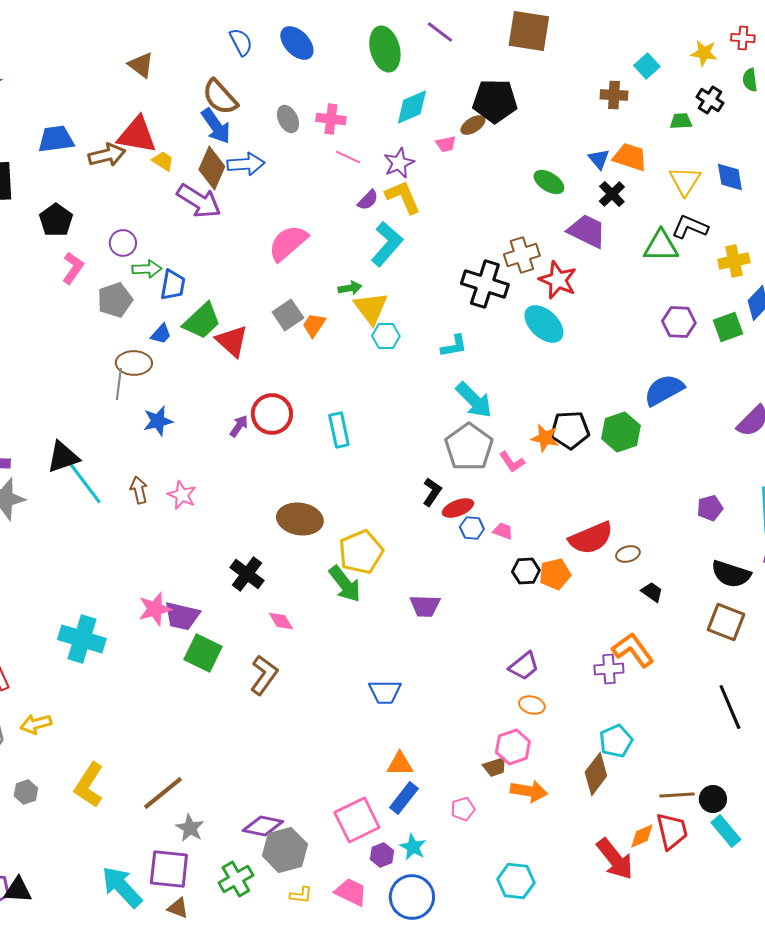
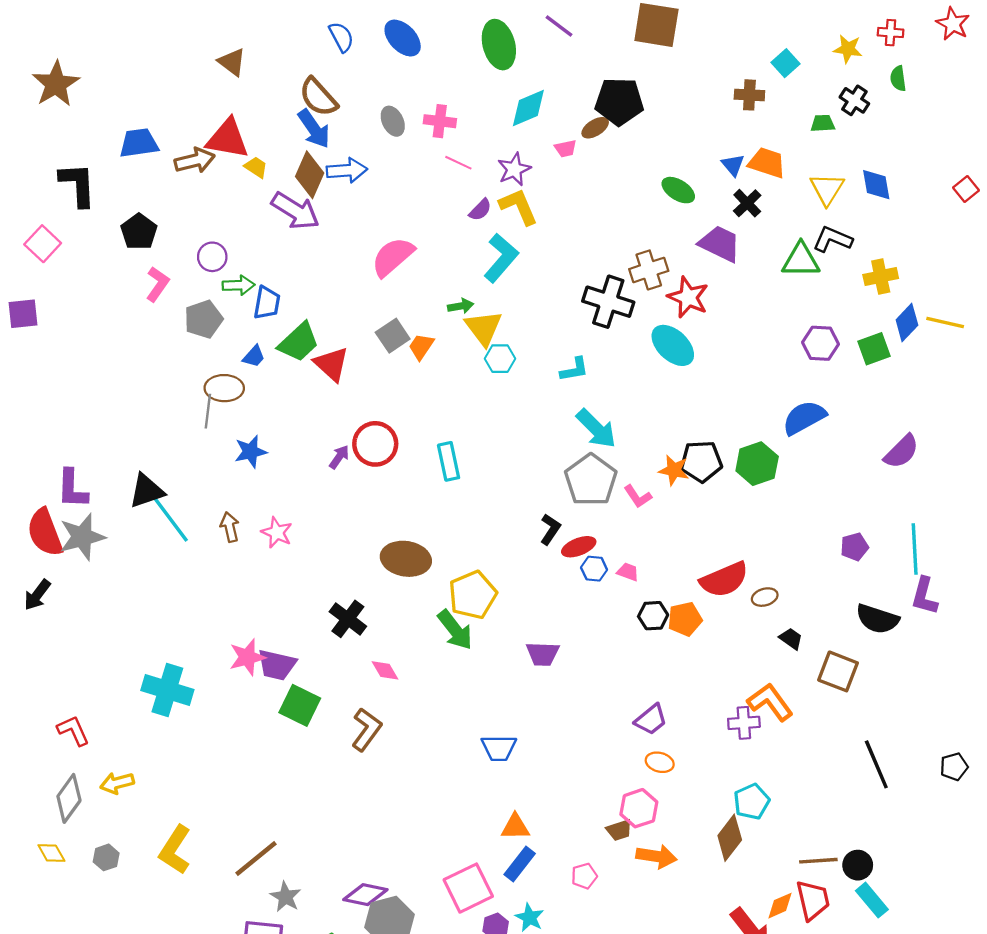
brown square: (726, 622) -> (838, 671), moved

